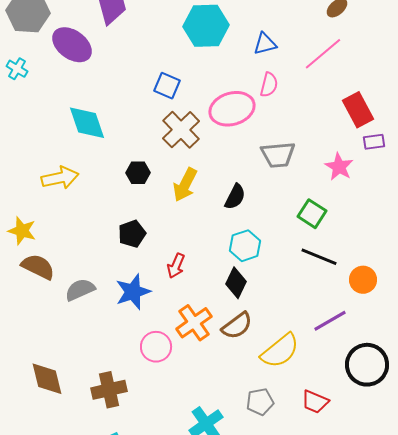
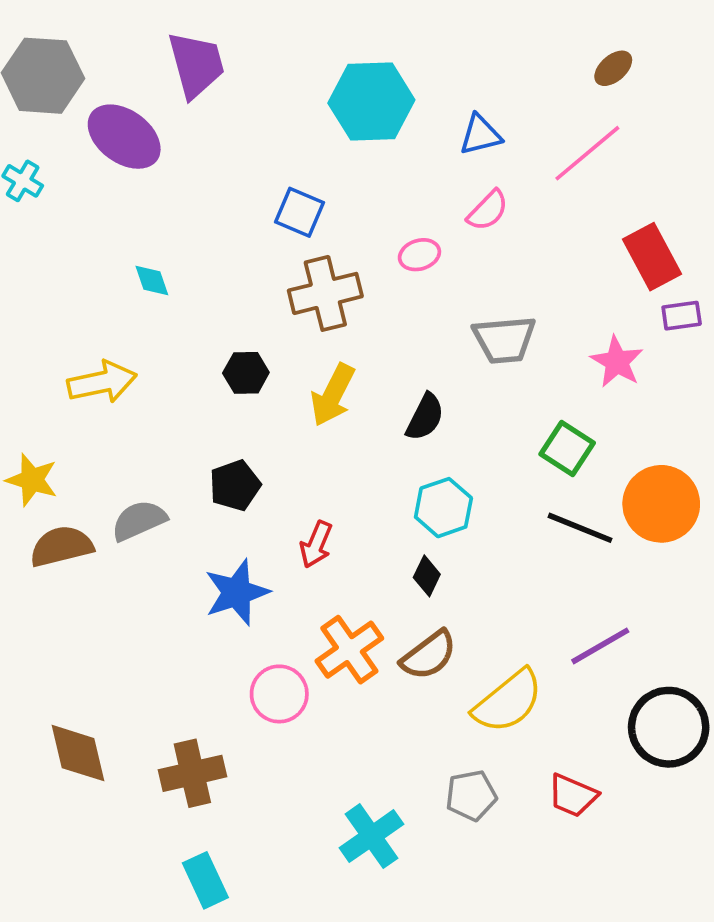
pink semicircle: (269, 85) -> (488, 210), turned 30
pink ellipse: (232, 109) -> (419, 255), size x0.5
cyan diamond: (87, 123) -> (152, 281), size x0.5
brown cross: (181, 130) -> (325, 293), turned 30
brown semicircle: (38, 267) -> (61, 546), turned -40
orange circle: (363, 280) -> (661, 504), moved, size x1.5
black diamond: (236, 283) -> (427, 576), size x0.7
gray semicircle: (80, 290) -> (139, 520), moved

